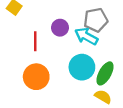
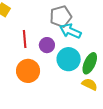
gray pentagon: (96, 20) -> (61, 16), moved
purple circle: (60, 28) -> (47, 45), moved

